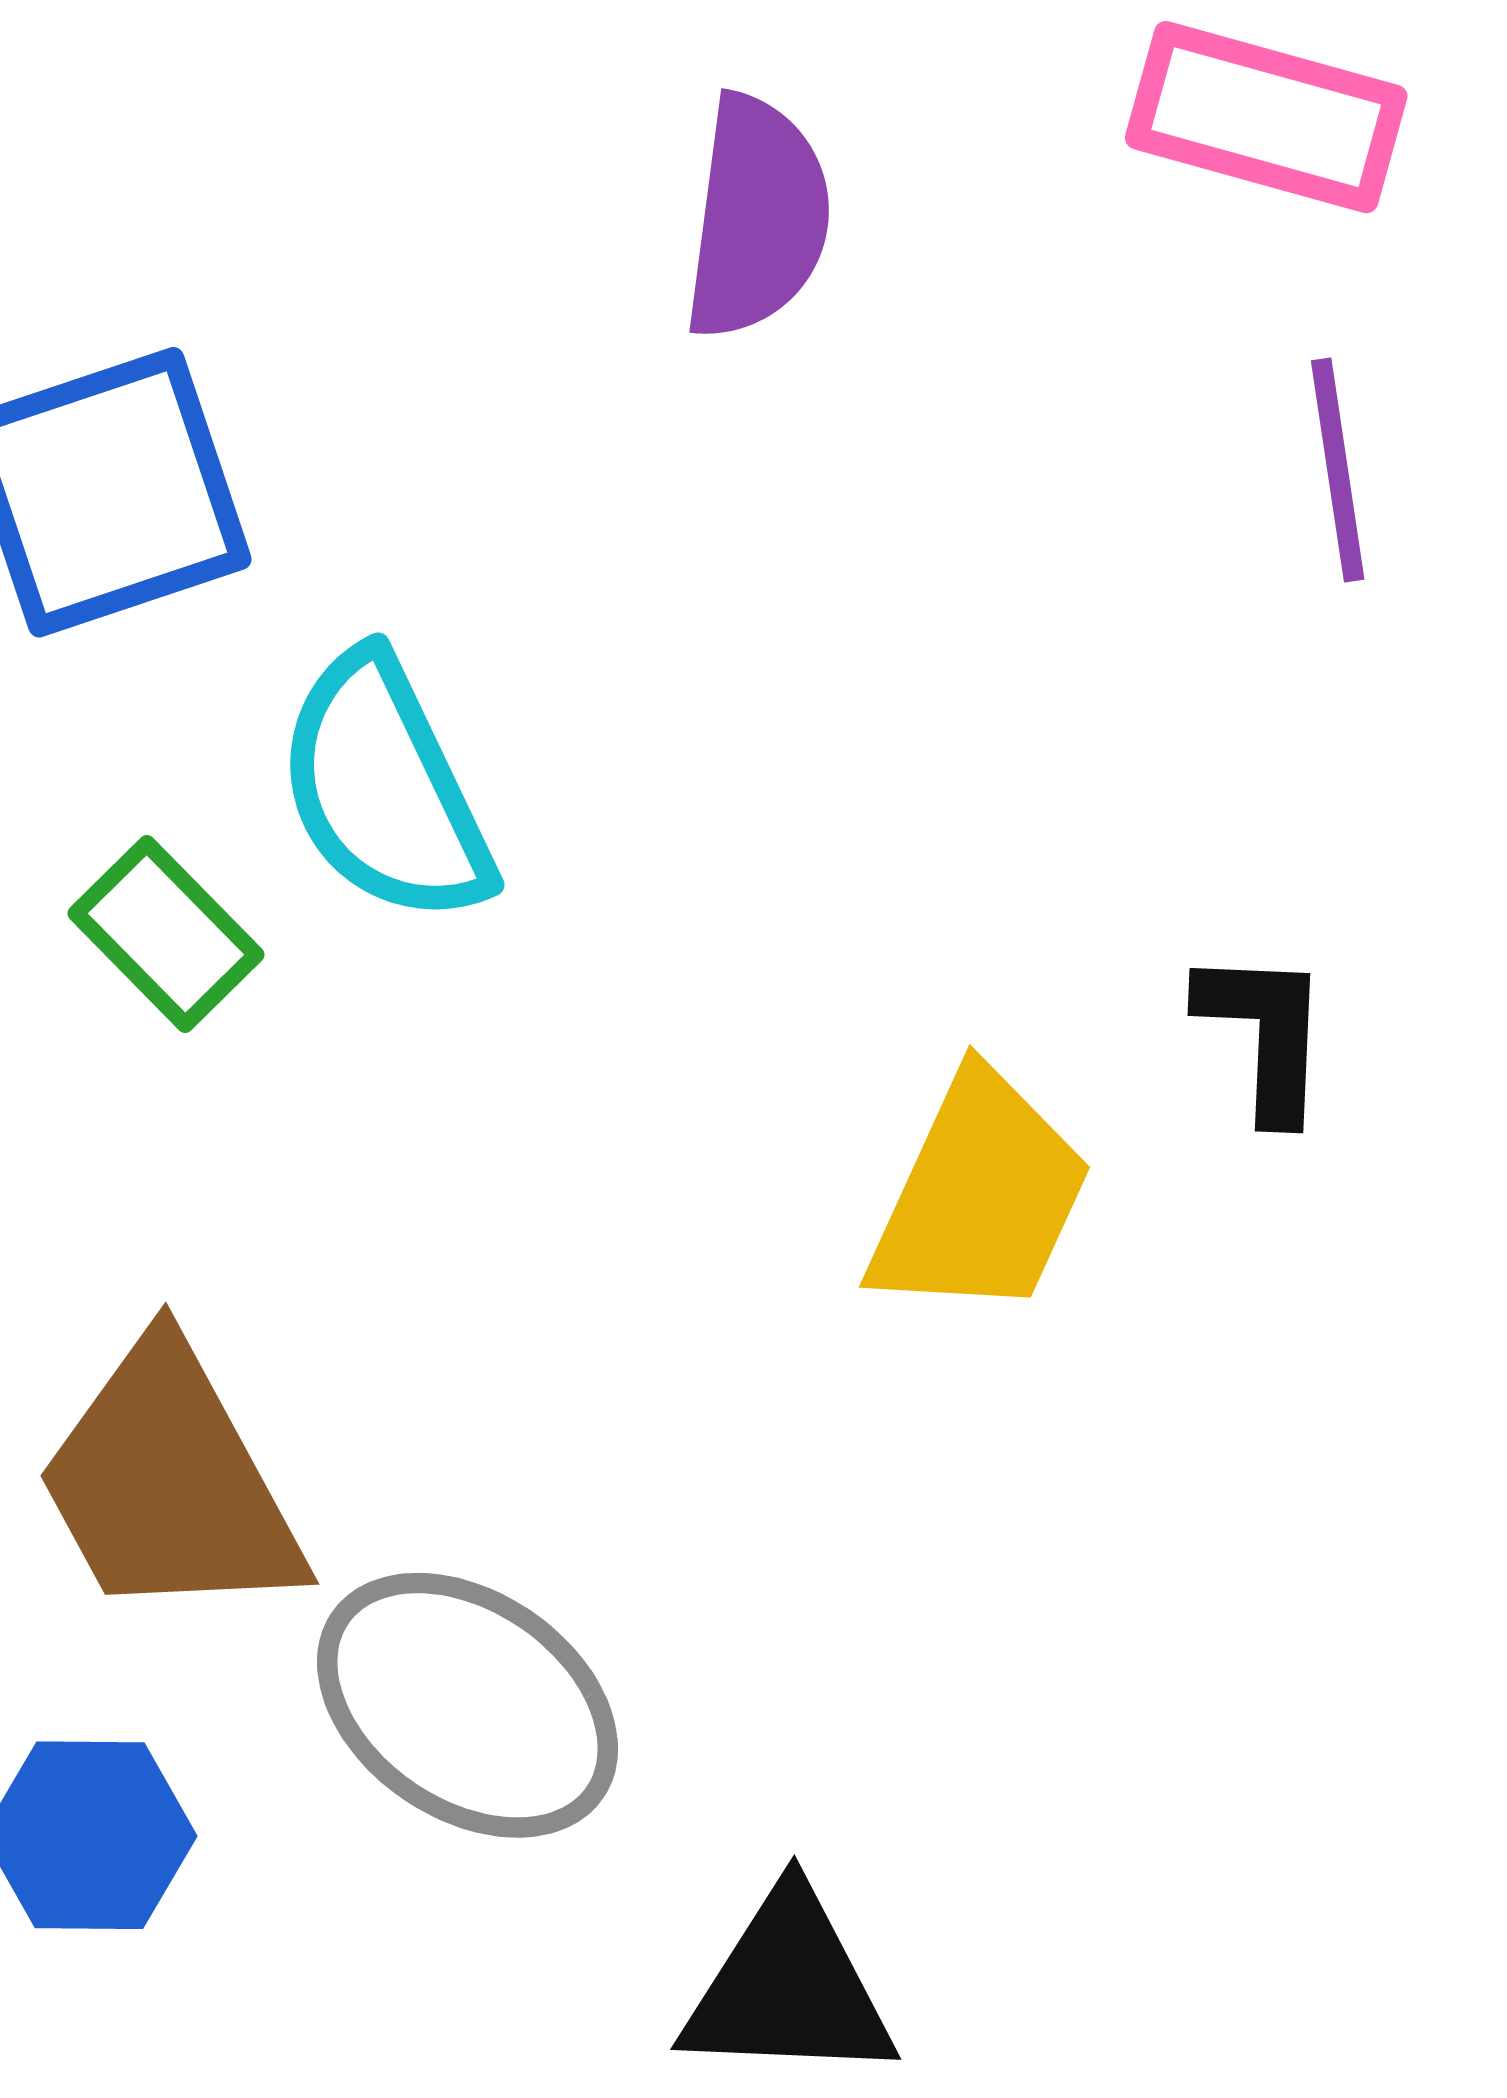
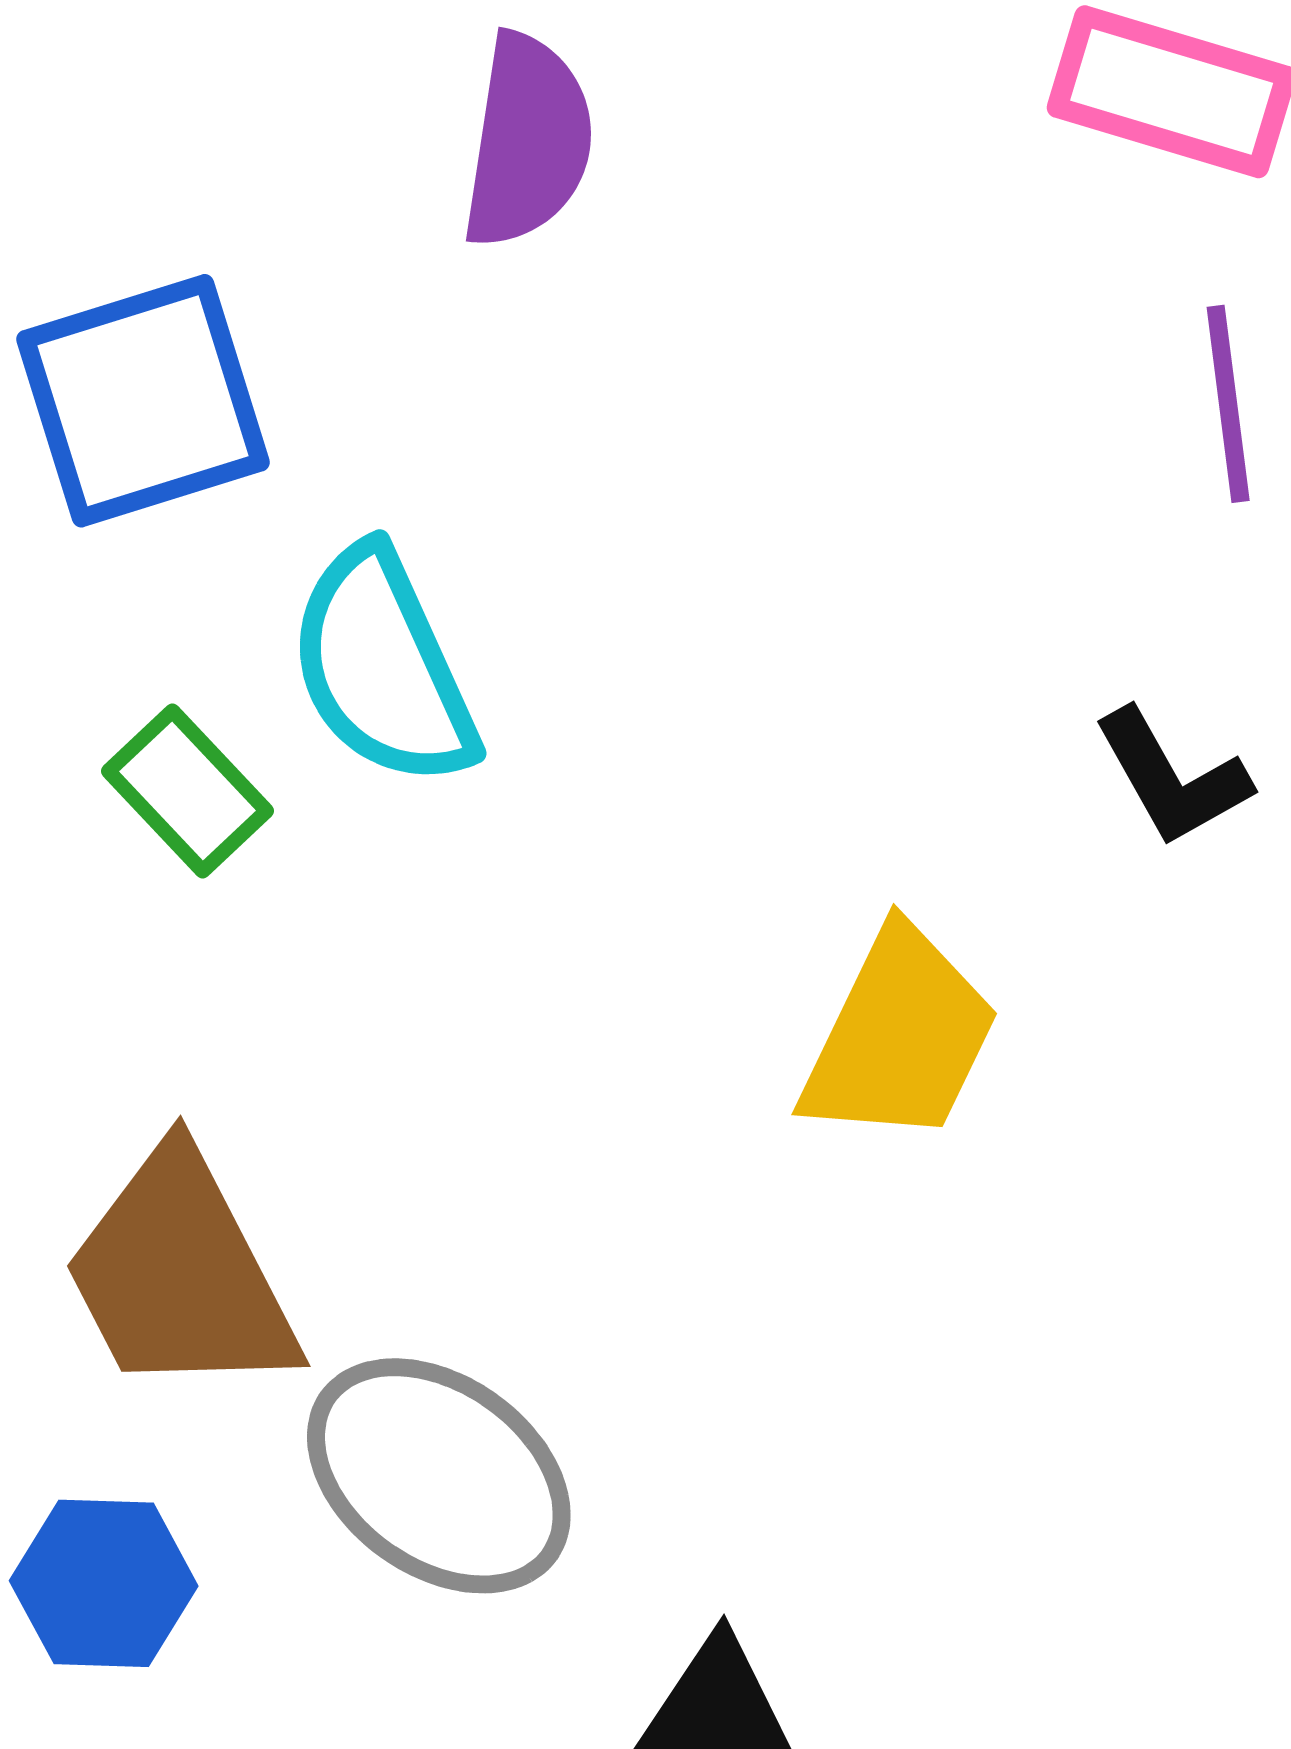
purple semicircle: (757, 217) -> (528, 141), moved
black L-shape: (1265, 1034) -> (1172, 778), moved, turned 147

